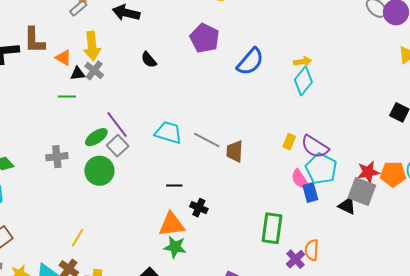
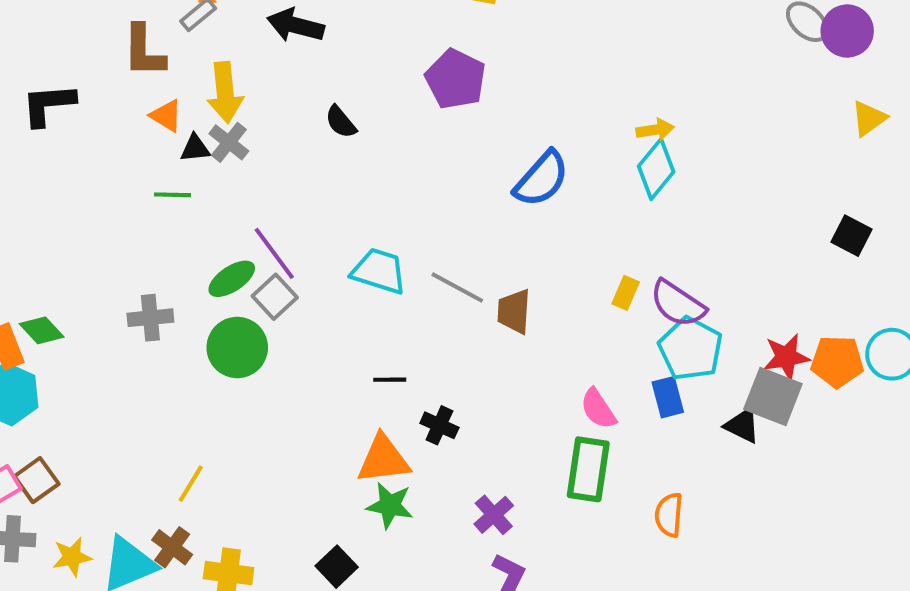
brown L-shape: (34, 40) -> (144, 51), moved
blue semicircle: (250, 62) -> (542, 179), moved
pink semicircle: (300, 179) -> (598, 409), moved
purple cross: (295, 259) -> (494, 515), moved

